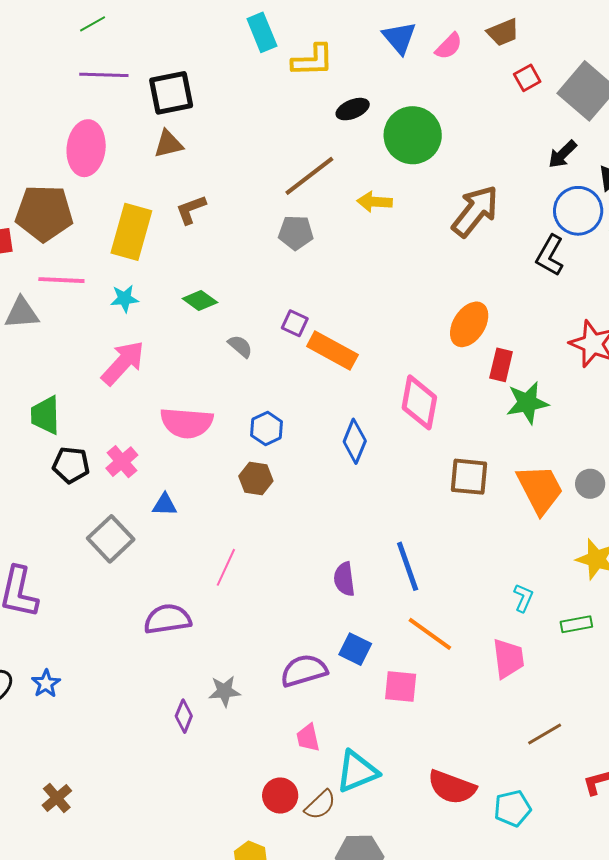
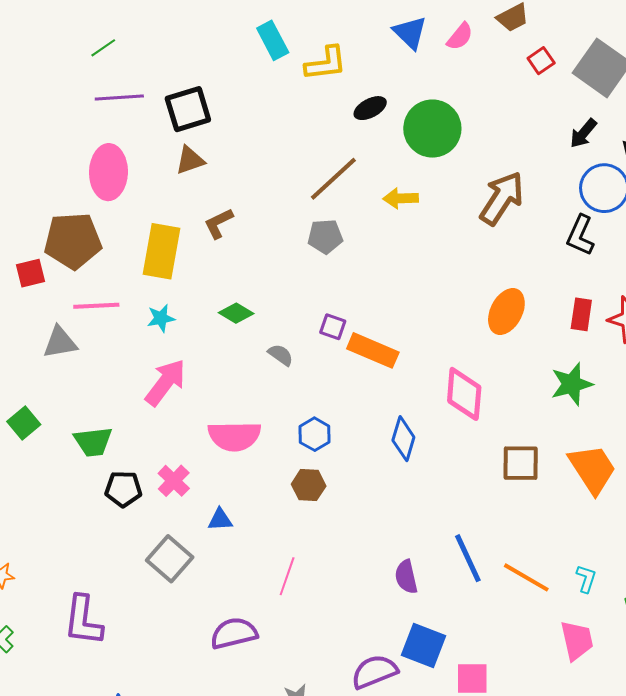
red rectangle: (501, 365) -> (581, 314), moved
green trapezoid: (45, 415) -> (93, 442), turned -90
orange line: (430, 634) -> (526, 577), moved
blue square: (355, 649) -> (424, 646), size x1.4

